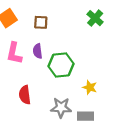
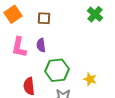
green hexagon: (61, 65) -> (57, 70), moved

